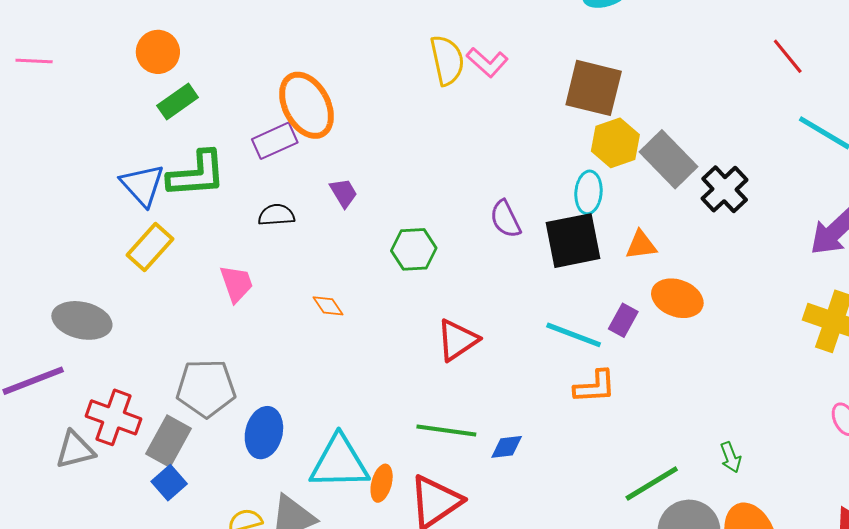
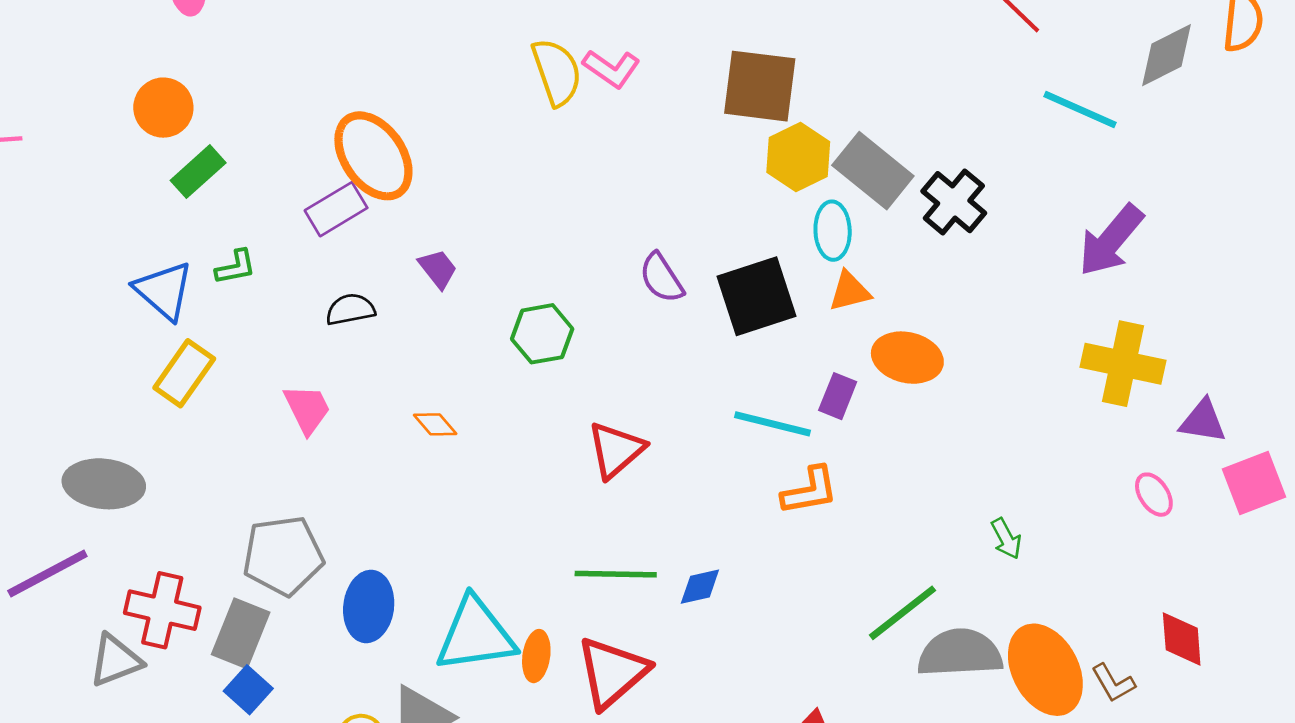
green L-shape: (197, 174) -> (236, 267), size x0.5
cyan ellipse: (588, 192) -> (833, 231), moved
green arrow: (731, 457) -> (1006, 539), moved

